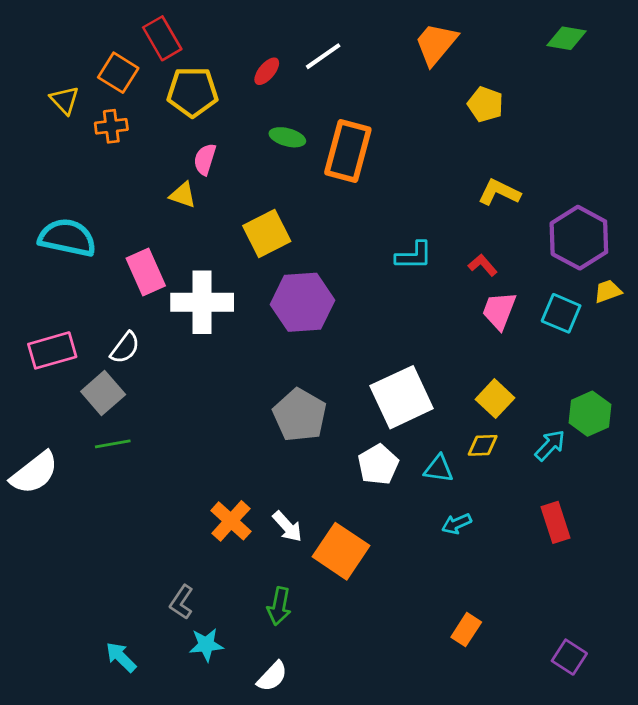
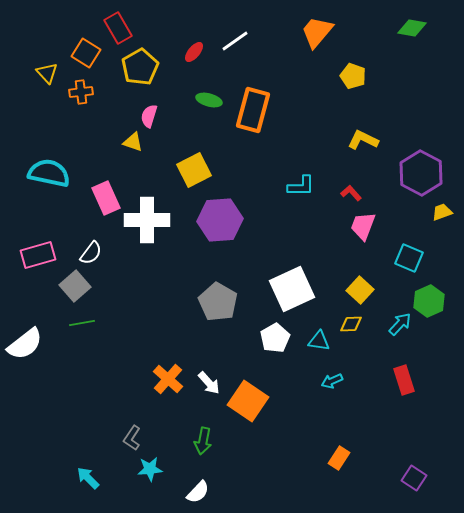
yellow pentagon: (192, 92) -> (140, 67), turned -30
cyan square: (561, 313) -> (409, 258), moved

